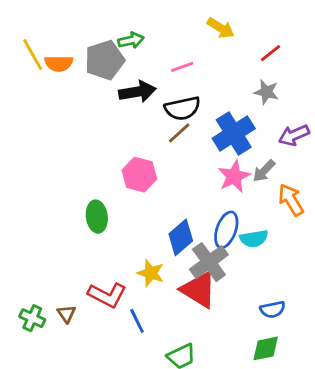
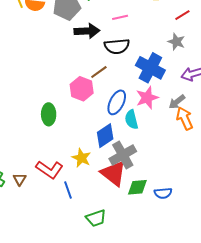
brown line: (179, 133) -> (99, 72), moved
blue cross: (234, 133) -> (150, 68), turned -36
gray arrow: (264, 171) -> (177, 102), moved
blue ellipse: (226, 230) -> (117, 102), moved
cyan semicircle: (254, 239) -> (131, 120), moved, turned 78
green diamond: (266, 348) -> (137, 187), moved

